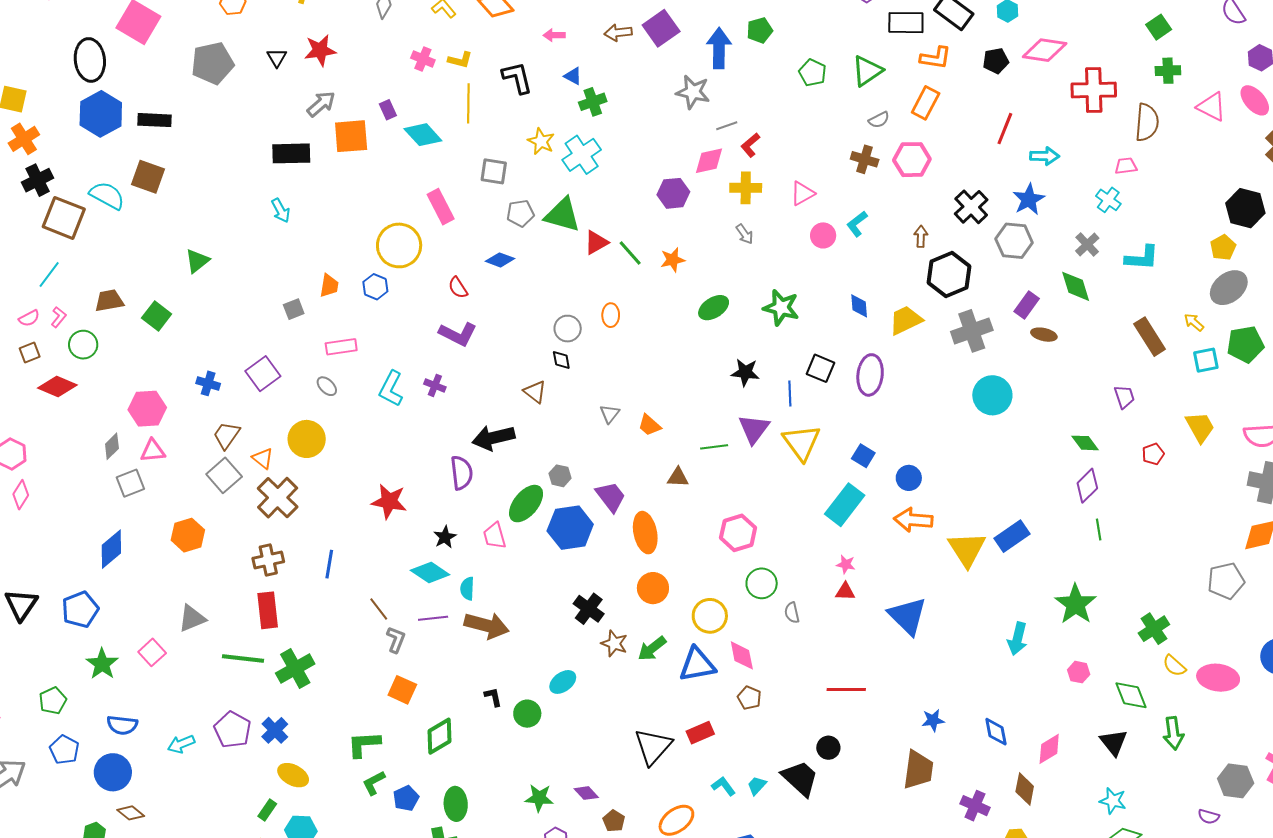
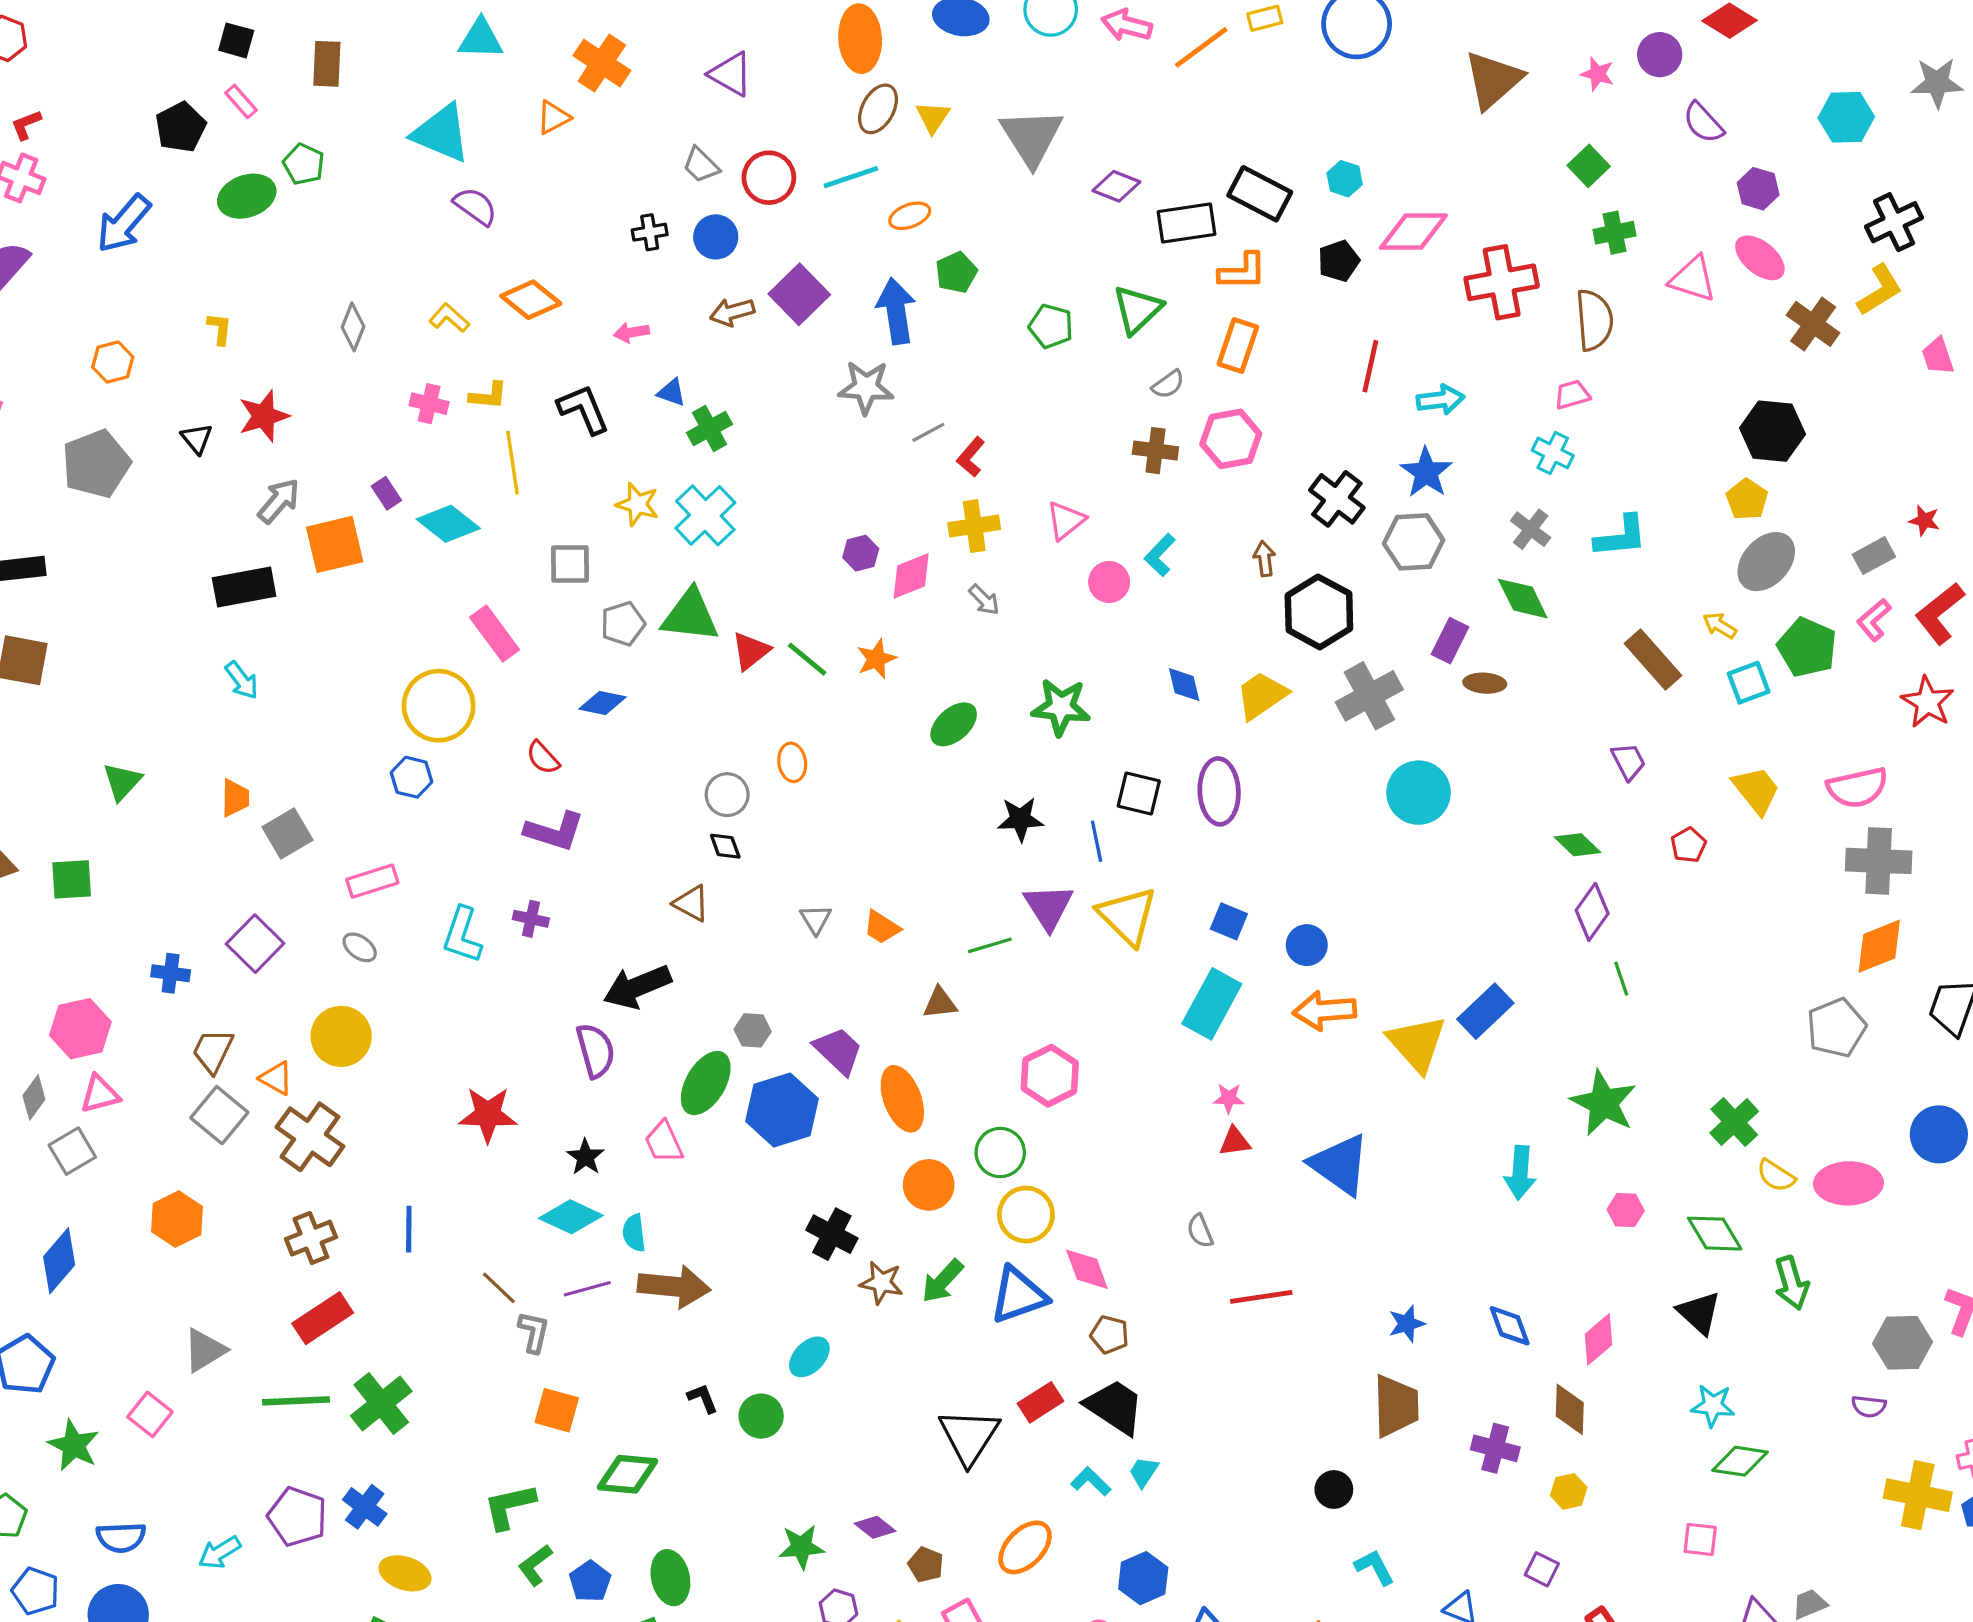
pink diamond: (709, 161) -> (911, 576), moved
purple hexagon: (673, 193) -> (861, 553), size x0.7
orange trapezoid: (329, 286) -> (235, 798), moved
gray square: (294, 309) -> (288, 833), size x1.4
green square: (157, 316) -> (72, 879), turned -32
green pentagon: (1245, 344) -> (1807, 647), turned -30
green circle: (762, 583) -> (1000, 1153), moved
red rectangle: (268, 610) -> (323, 1318), turned 72
gray semicircle: (792, 613) -> (1200, 1231), moved
green diamond: (440, 736) -> (628, 1474), turned 45
black circle: (828, 748) -> (1334, 1490), moved
black trapezoid: (800, 778) -> (1115, 1407), moved

